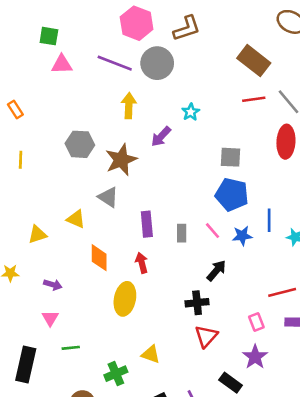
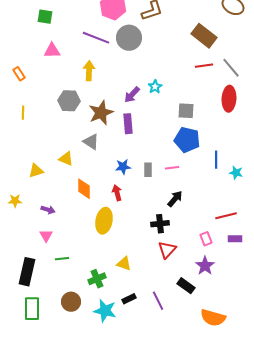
pink triangle: (62, 64) -> (52, 51), moved
yellow arrow: (129, 106) -> (89, 71), moved
cyan star: (191, 112) -> (155, 87), moved
purple rectangle: (147, 224) -> (128, 124), moved
pink line: (213, 231) -> (172, 168), turned -56
blue star: (242, 236) -> (123, 167), moved

